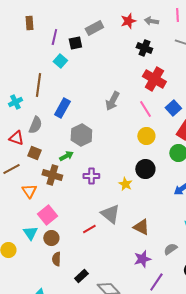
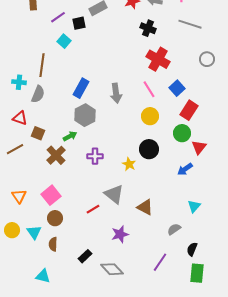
purple line: (54, 37) -> (58, 17), turned 42
gray arrow: (112, 101) -> (116, 93), moved, turned -36
cyan cross: (15, 102) -> (19, 82), turned 32
blue rectangle: (62, 108) -> (81, 88), moved
gray semicircle: (35, 125) -> (38, 94), moved
brown cross: (52, 175) -> (56, 155), turned 30
orange triangle: (29, 191) -> (19, 196), moved
cyan triangle: (30, 233) -> (34, 232), moved
brown semicircle: (56, 259) -> (53, 244), moved
purple star: (142, 259) -> (120, 234), moved

